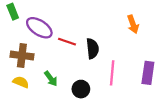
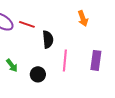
red line: (67, 42) -> (27, 24), moved

